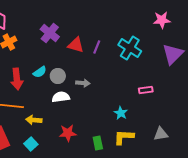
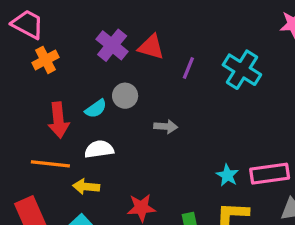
red triangle: (76, 45) -> (151, 47), moved
gray circle: (58, 76) -> (125, 96), moved
pink rectangle: (146, 90) -> (270, 174), moved, size x1.6
white semicircle: (61, 97) -> (99, 149), moved

